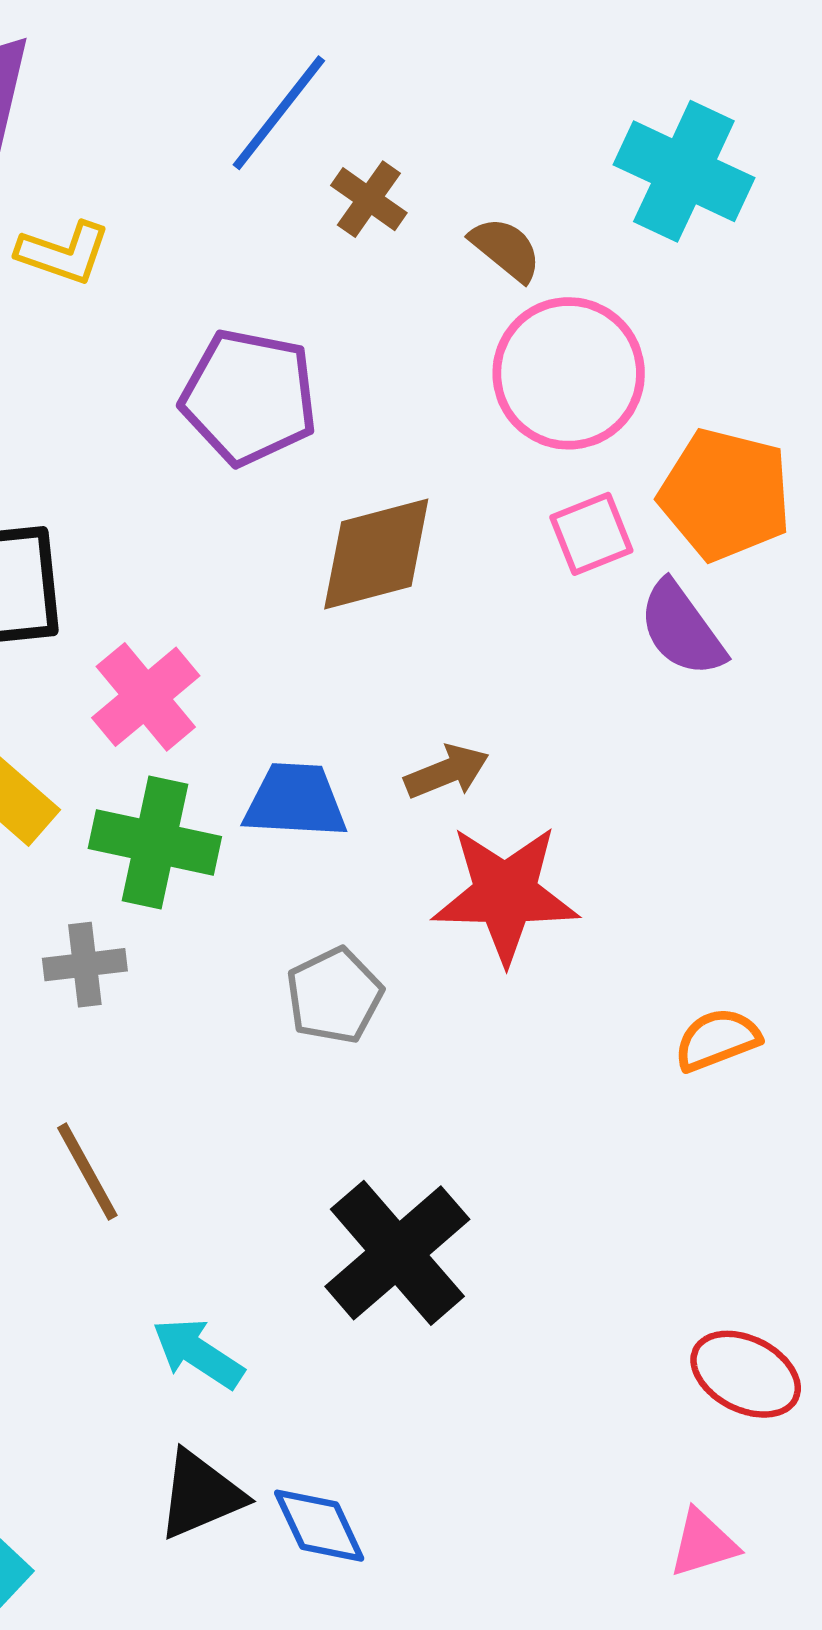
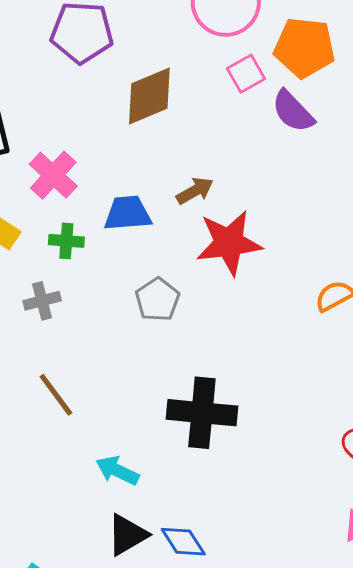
green cross: (155, 842) -> (66, 241), size x0.6
black cross: (397, 1253) -> (202, 413), turned -36

